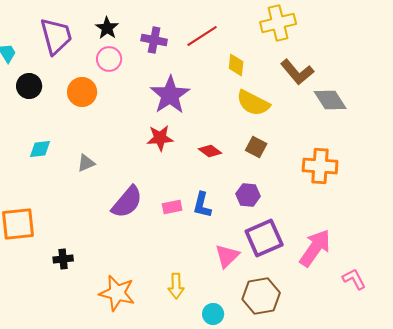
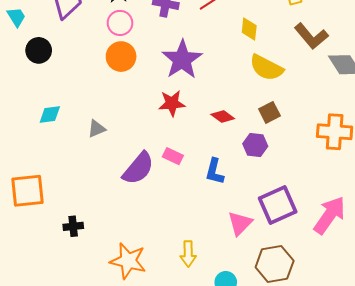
orange circle: (82, 92) -> (121, 57), moved
brown square: (256, 147) -> (269, 112), turned 35
purple hexagon: (248, 195) -> (255, 145), moved
pink rectangle: (172, 207) -> (173, 156), moved, turned 36

